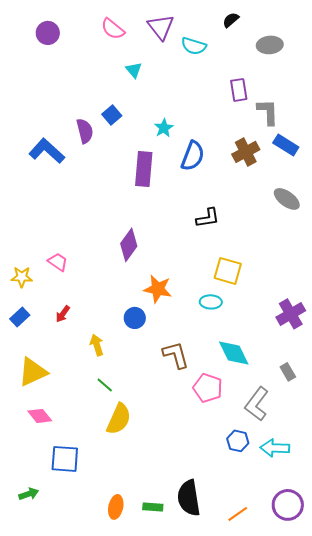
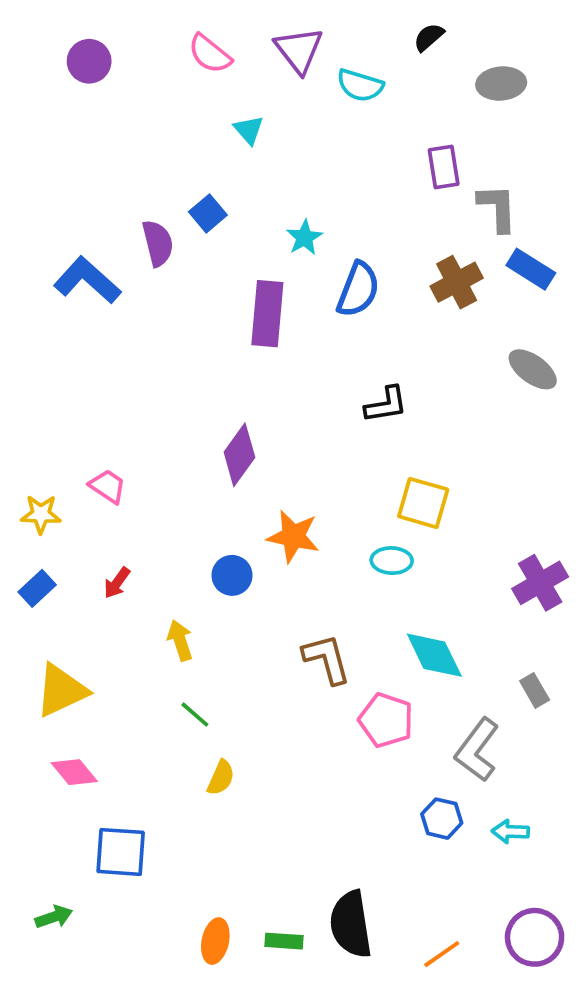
blue circle: (135, 318) -> (232, 575), moved
yellow semicircle: (119, 419) -> (221, 778), size x0.6
cyan arrow: (275, 448) -> (510, 832), size x0.7

